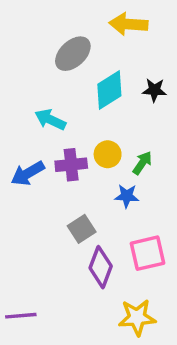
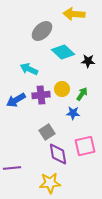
cyan diamond: (109, 90) -> (63, 52), turned 75
black star: (154, 90) -> (88, 61), moved
purple diamond: (101, 267) -> (58, 154), turned -30
purple line: (21, 316) -> (12, 168), moved
yellow star: (137, 317) -> (50, 183), moved

